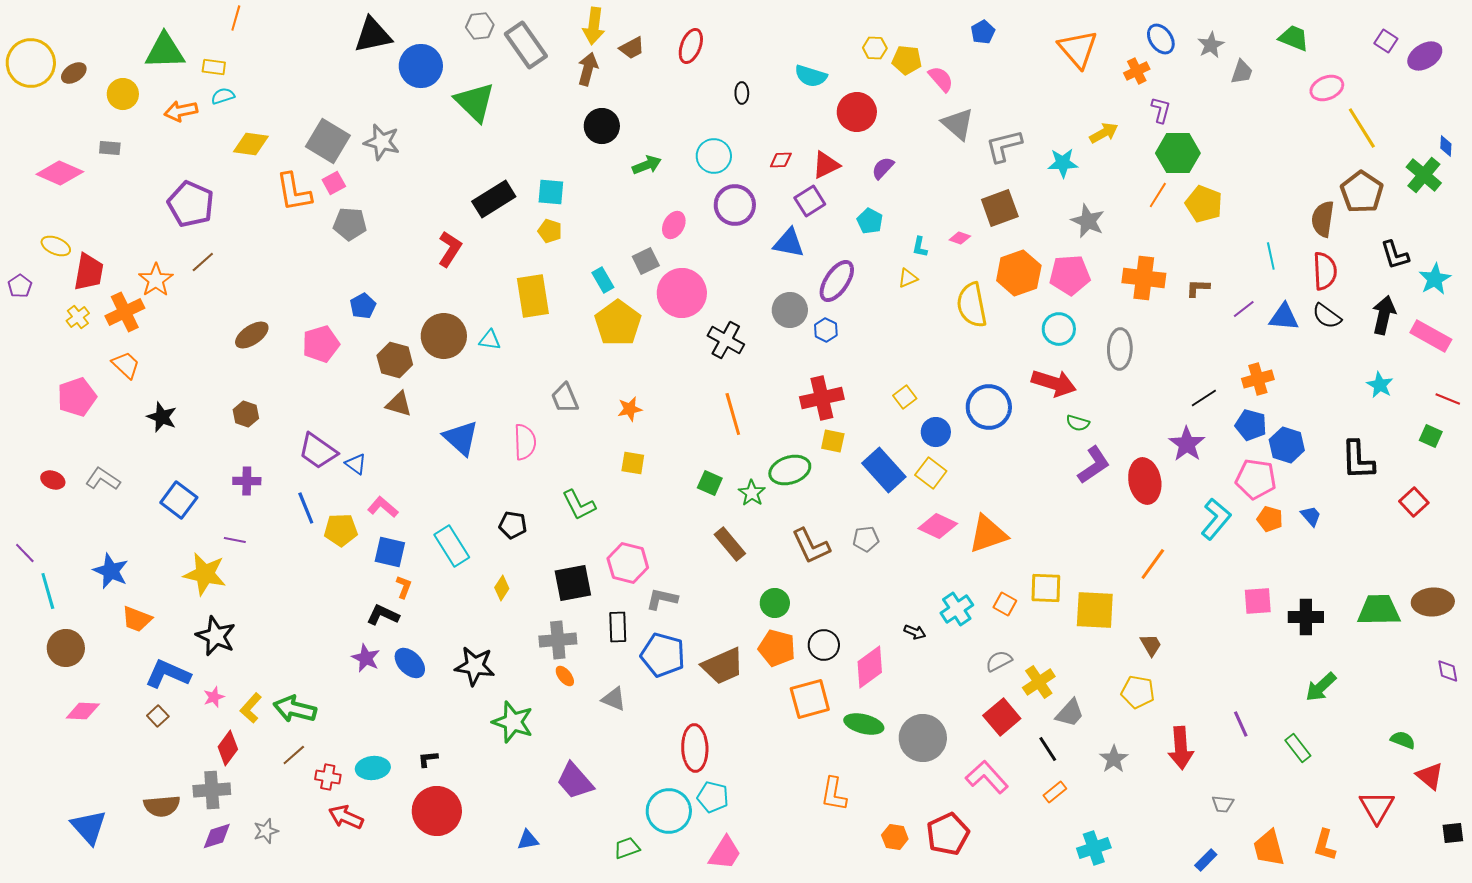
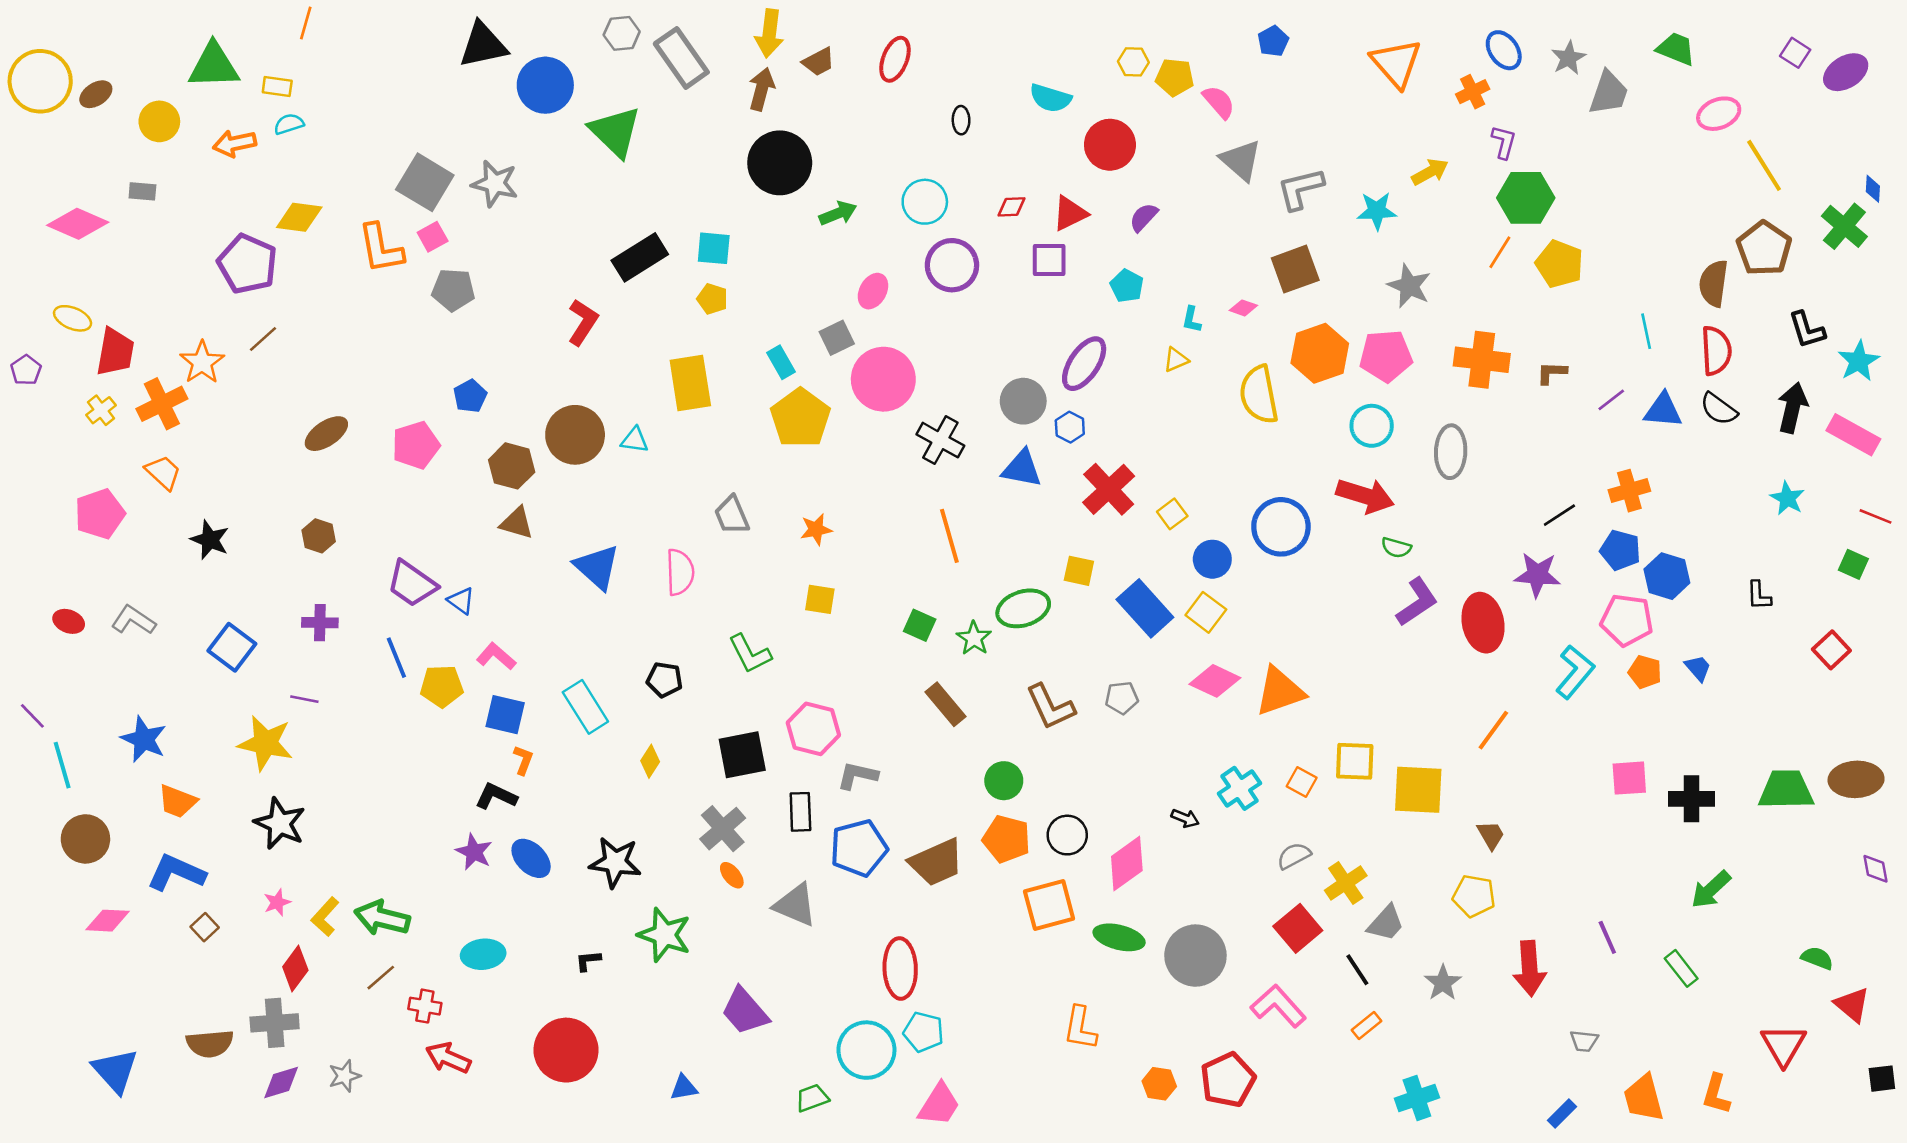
gray trapezoid: (1242, 72) -> (1609, 93), size x1.4
black circle: (602, 126) -> (780, 163), size x1.4
yellow diamond: (251, 144) -> (299, 217), moved
purple square: (810, 201) -> (1049, 260), turned 32
blue triangle: (789, 243) -> (1022, 469), moved
red cross: (822, 398) -> (1109, 489), moved, turned -30
purple star: (1187, 444) -> (1537, 575), turned -30
black L-shape: (1358, 460) -> (1759, 595), size x0.6
gray cross: (558, 640) -> (723, 829), turned -36
blue pentagon: (663, 655) -> (859, 848), turned -30
blue L-shape: (168, 674) -> (176, 873), moved
gray triangle: (614, 699) -> (795, 905), size x1.4
black L-shape: (428, 759) -> (588, 961), moved
cyan ellipse: (373, 768) -> (483, 954), moved

